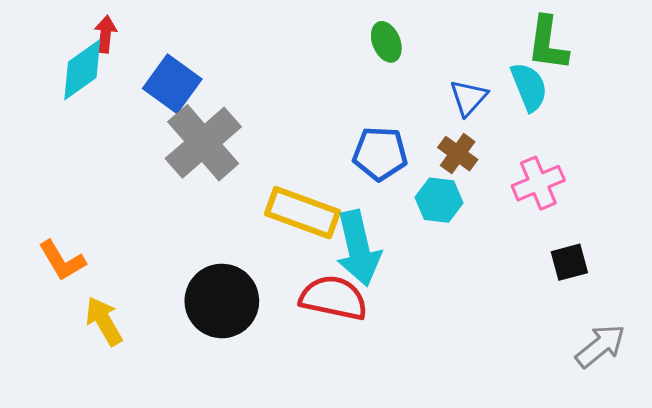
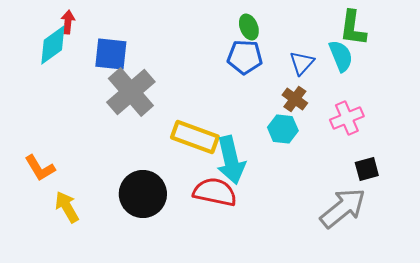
blue square: (172, 84) -> (111, 54), turned -30
blue pentagon: (380, 154) -> (245, 57), moved
gray arrow: (600, 346) -> (343, 208), moved, size x1.4

